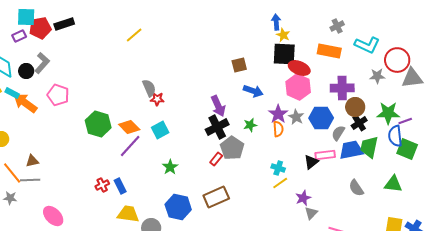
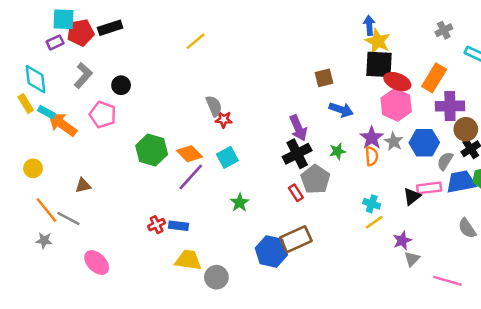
yellow star: (283, 35) -> (378, 41), size x1.5
orange rectangle: (329, 51) -> (434, 78), moved, turned -70
black circle: (26, 71) -> (121, 85), moved
red rectangle: (216, 159) -> (296, 193), turned -72
brown triangle: (32, 161) -> (83, 185), moved
gray line: (30, 180) -> (68, 218), turned 30
blue rectangle: (120, 186) -> (179, 226), turned -56
blue hexagon: (178, 207) -> (271, 252), moved

